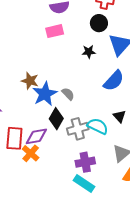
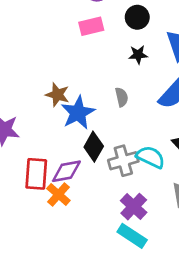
black circle: (99, 23) -> (137, 17), moved
gray semicircle: (68, 94) -> (122, 97), moved, turned 32
purple cross: (85, 162) -> (134, 207), turned -36

